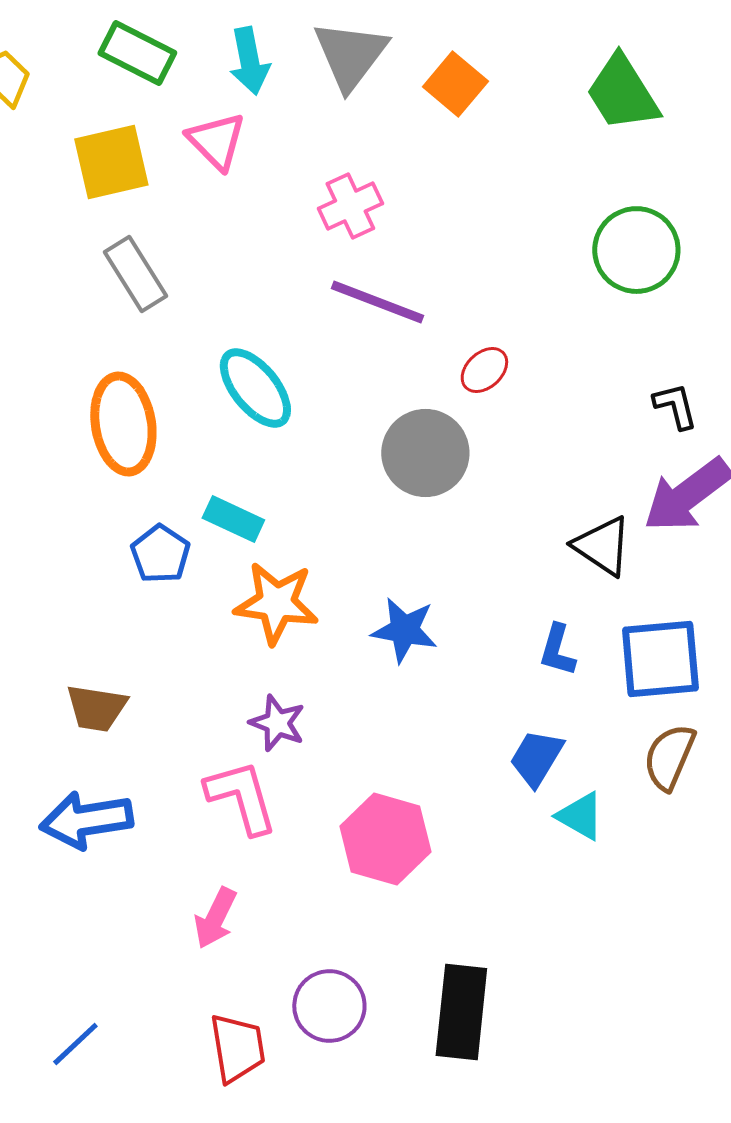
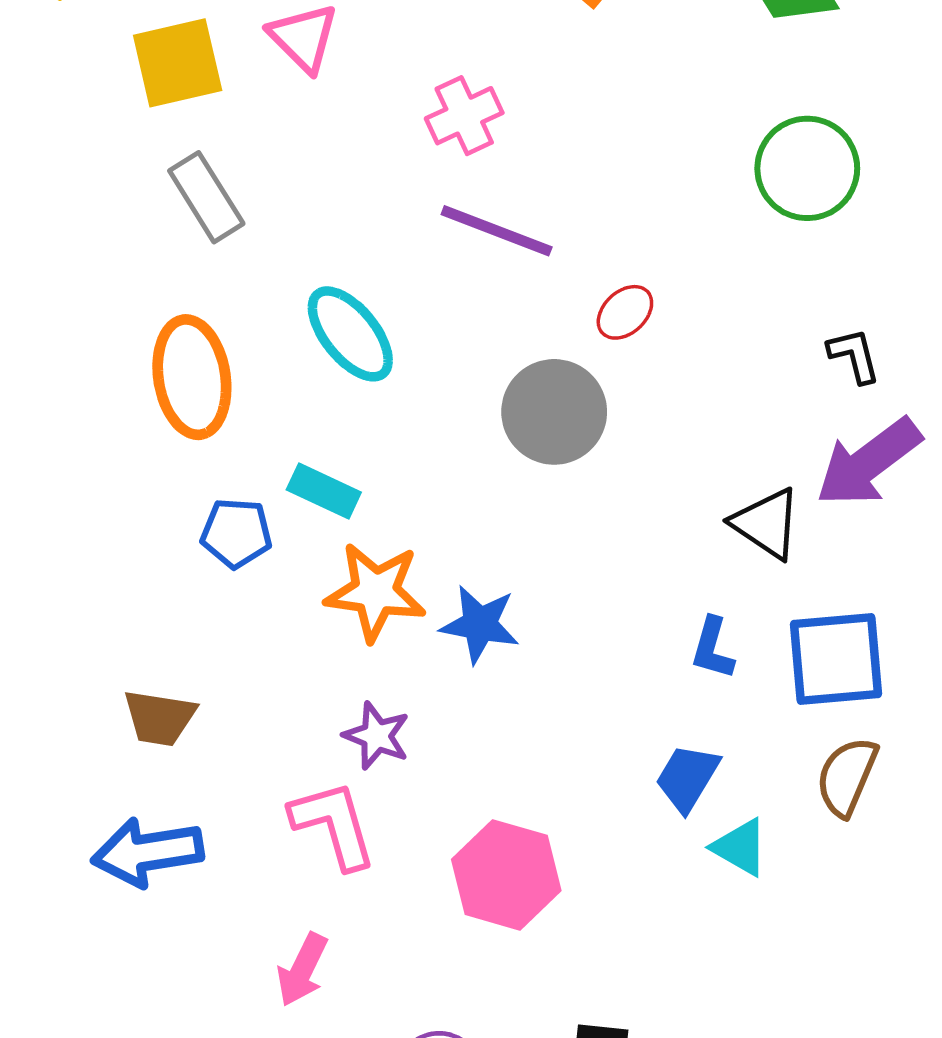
blue pentagon: (160, 554) -> (236, 533), turned -30
blue star: (404, 630) -> (480, 624), moved

